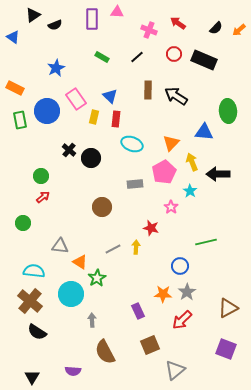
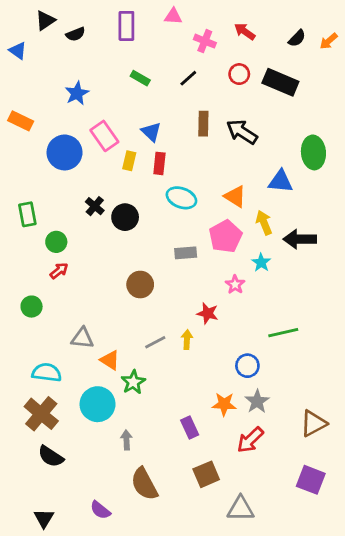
pink triangle: (117, 12) -> (173, 16), moved
green rectangle: (20, 120) -> (27, 214), moved
orange triangle: (171, 143) -> (235, 196), turned -42
gray triangle: (175, 370) -> (241, 509), turned 40
purple semicircle: (73, 371) -> (100, 510), turned 35

